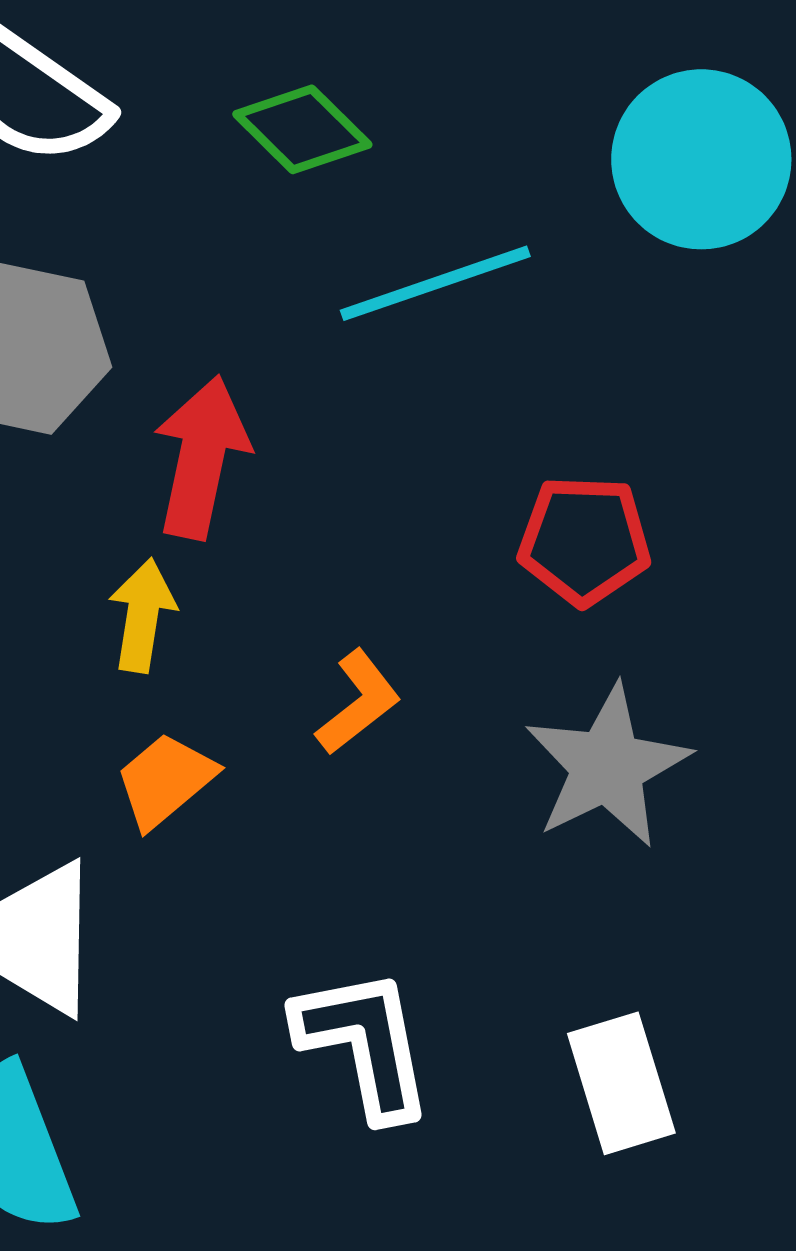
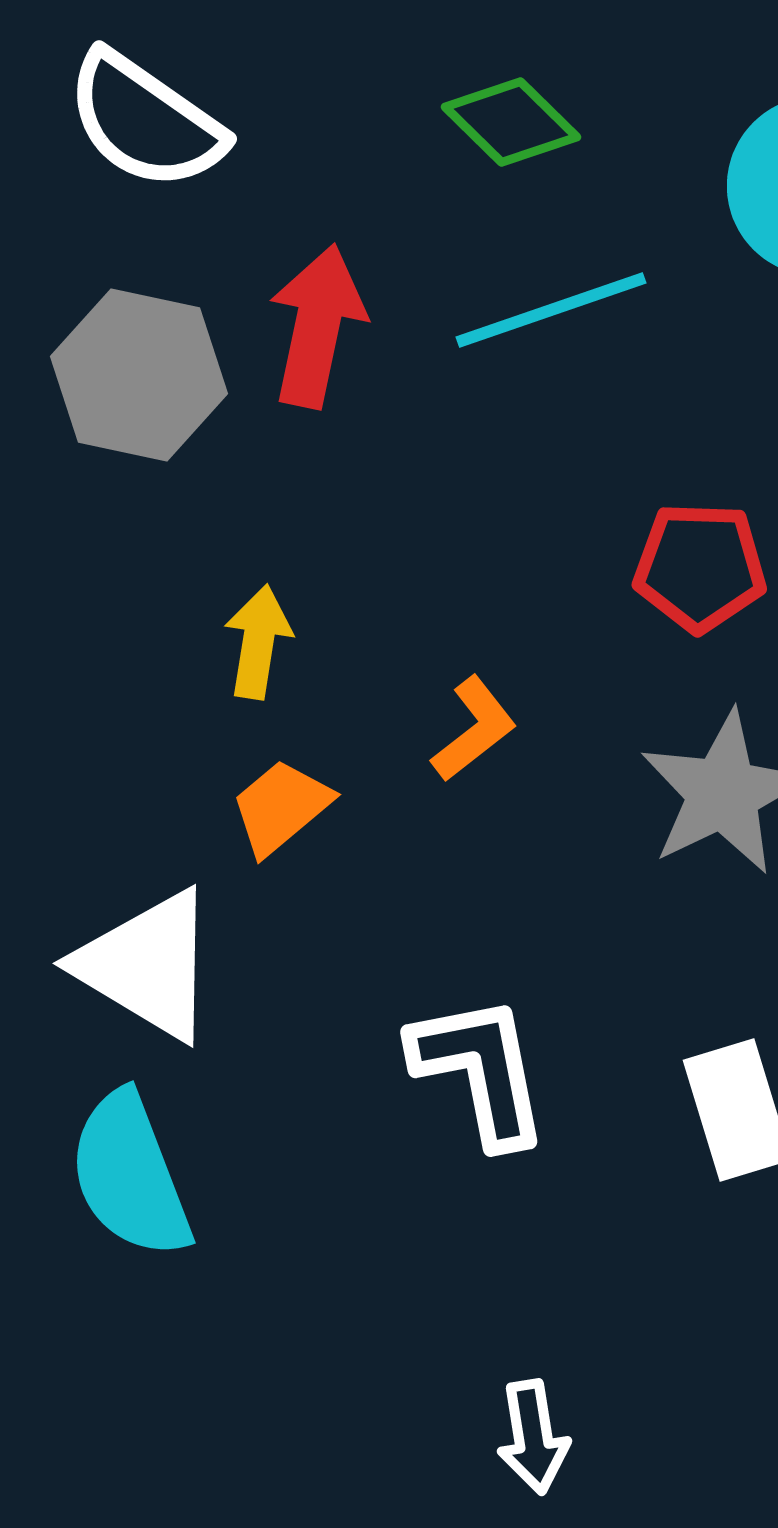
green diamond: (302, 129) -> (511, 122), moved
red arrow: (201, 457) -> (317, 326), moved

